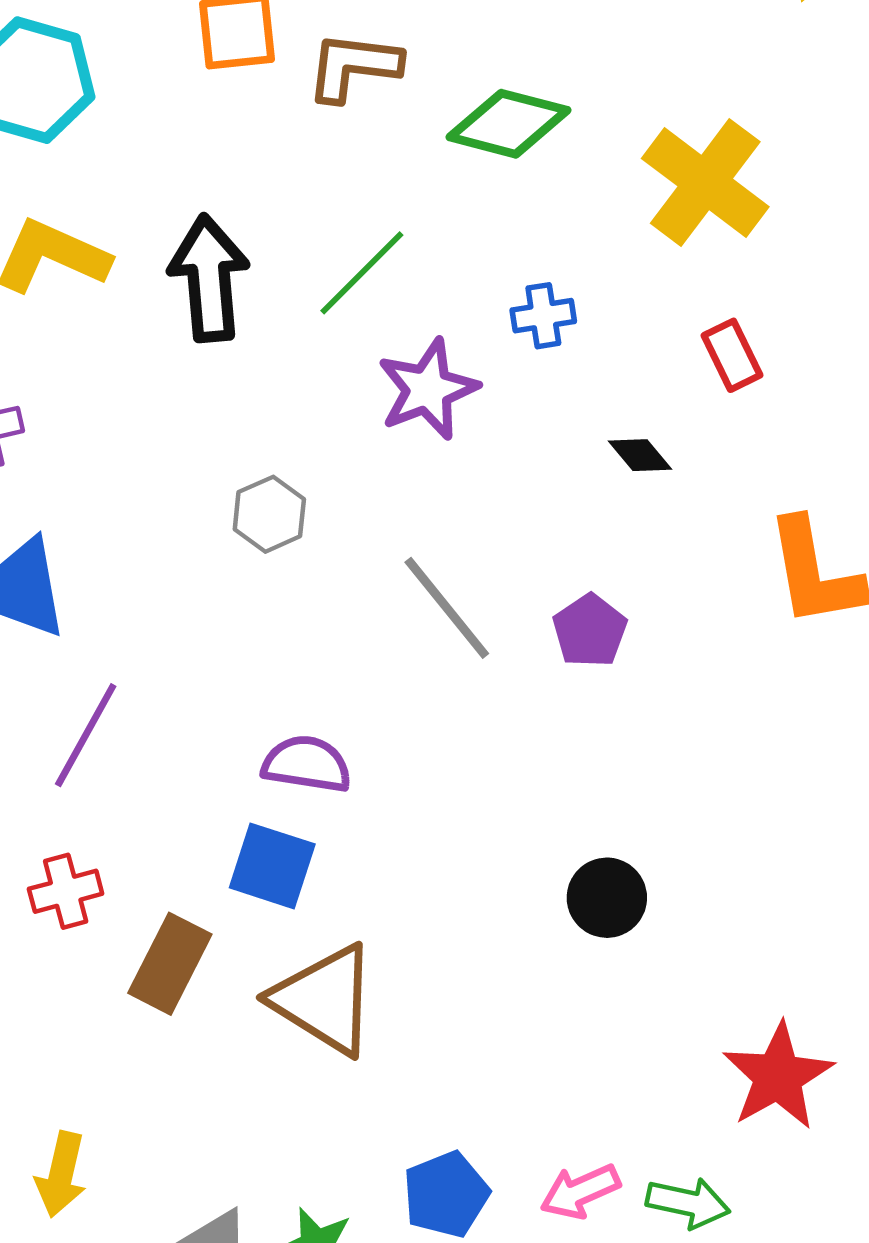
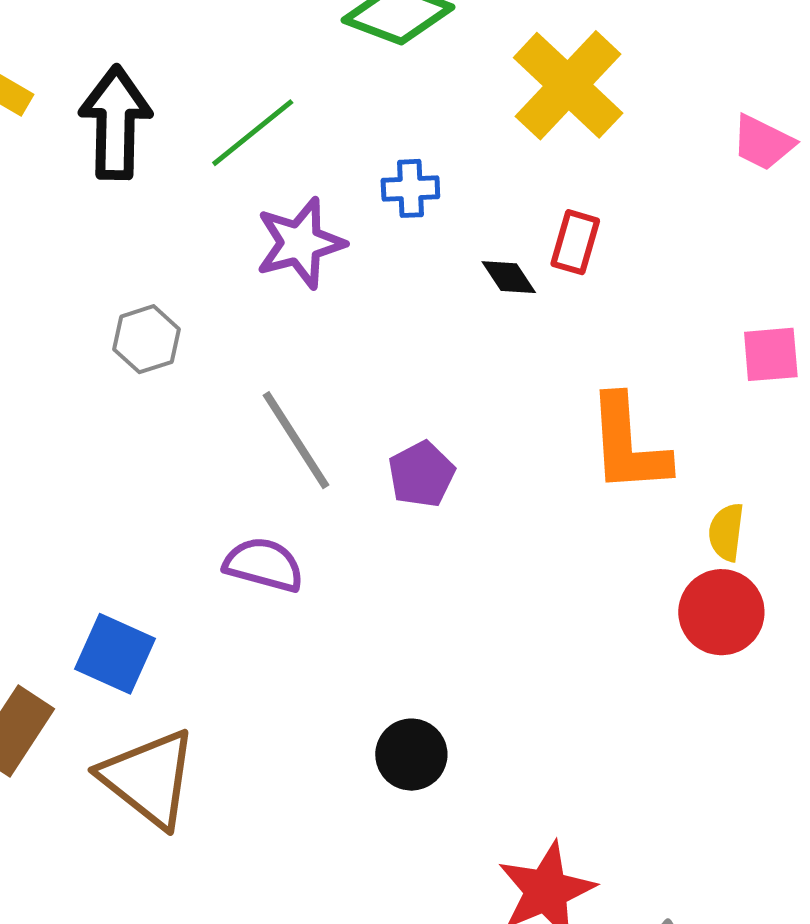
red rectangle: (732, 355) -> (575, 242), turned 36
black diamond: (640, 455) -> (509, 277), moved
purple semicircle: (307, 764) -> (264, 565), moved
black circle: (607, 898) -> (411, 755), moved

